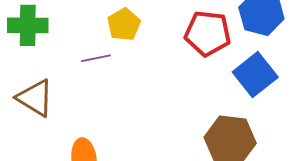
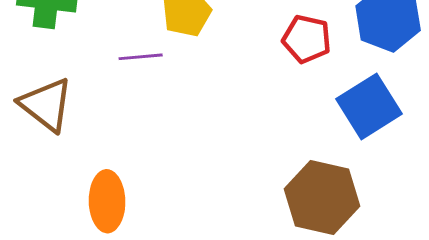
red pentagon: (208, 33) -> (307, 39), size x0.7

